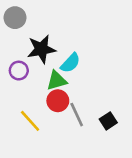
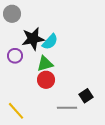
cyan semicircle: (70, 63) -> (50, 42), moved
gray line: (77, 115) -> (67, 108), moved, turned -66
yellow line: (30, 121) -> (16, 111), moved

